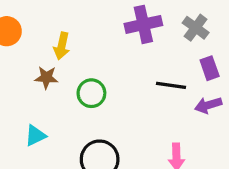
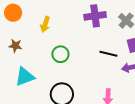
brown star: (46, 78) -> (15, 46), moved
cyan triangle: (35, 136) -> (25, 77), size x1.5

